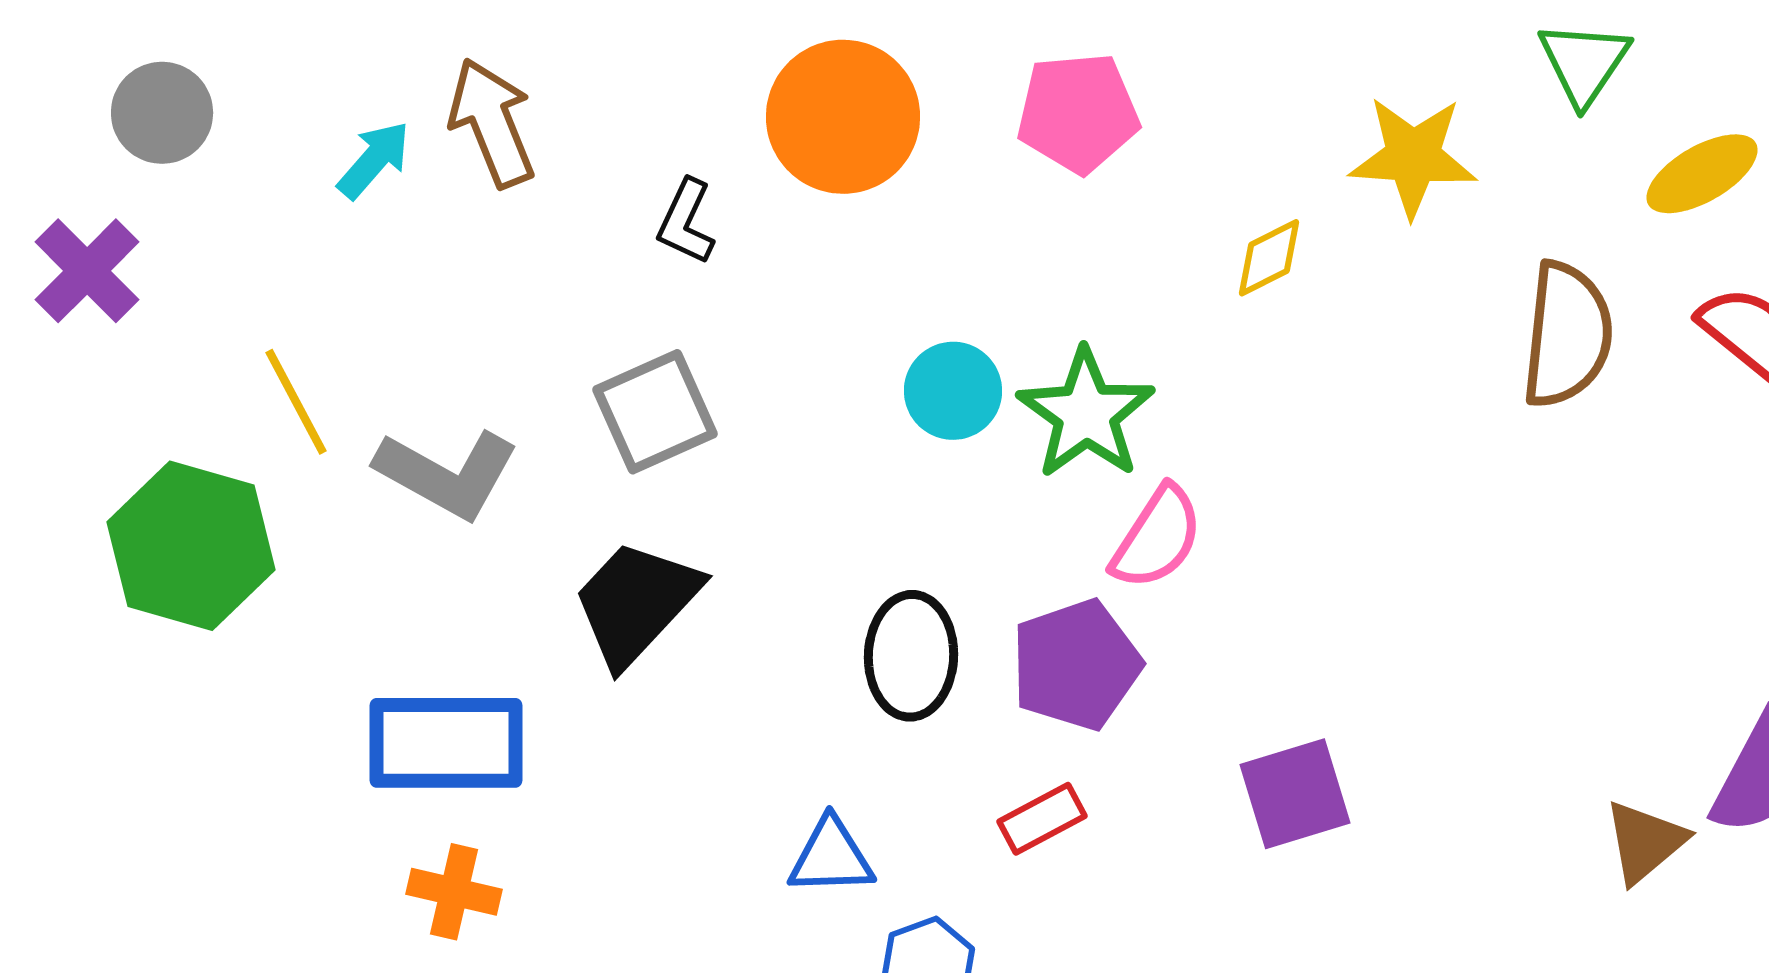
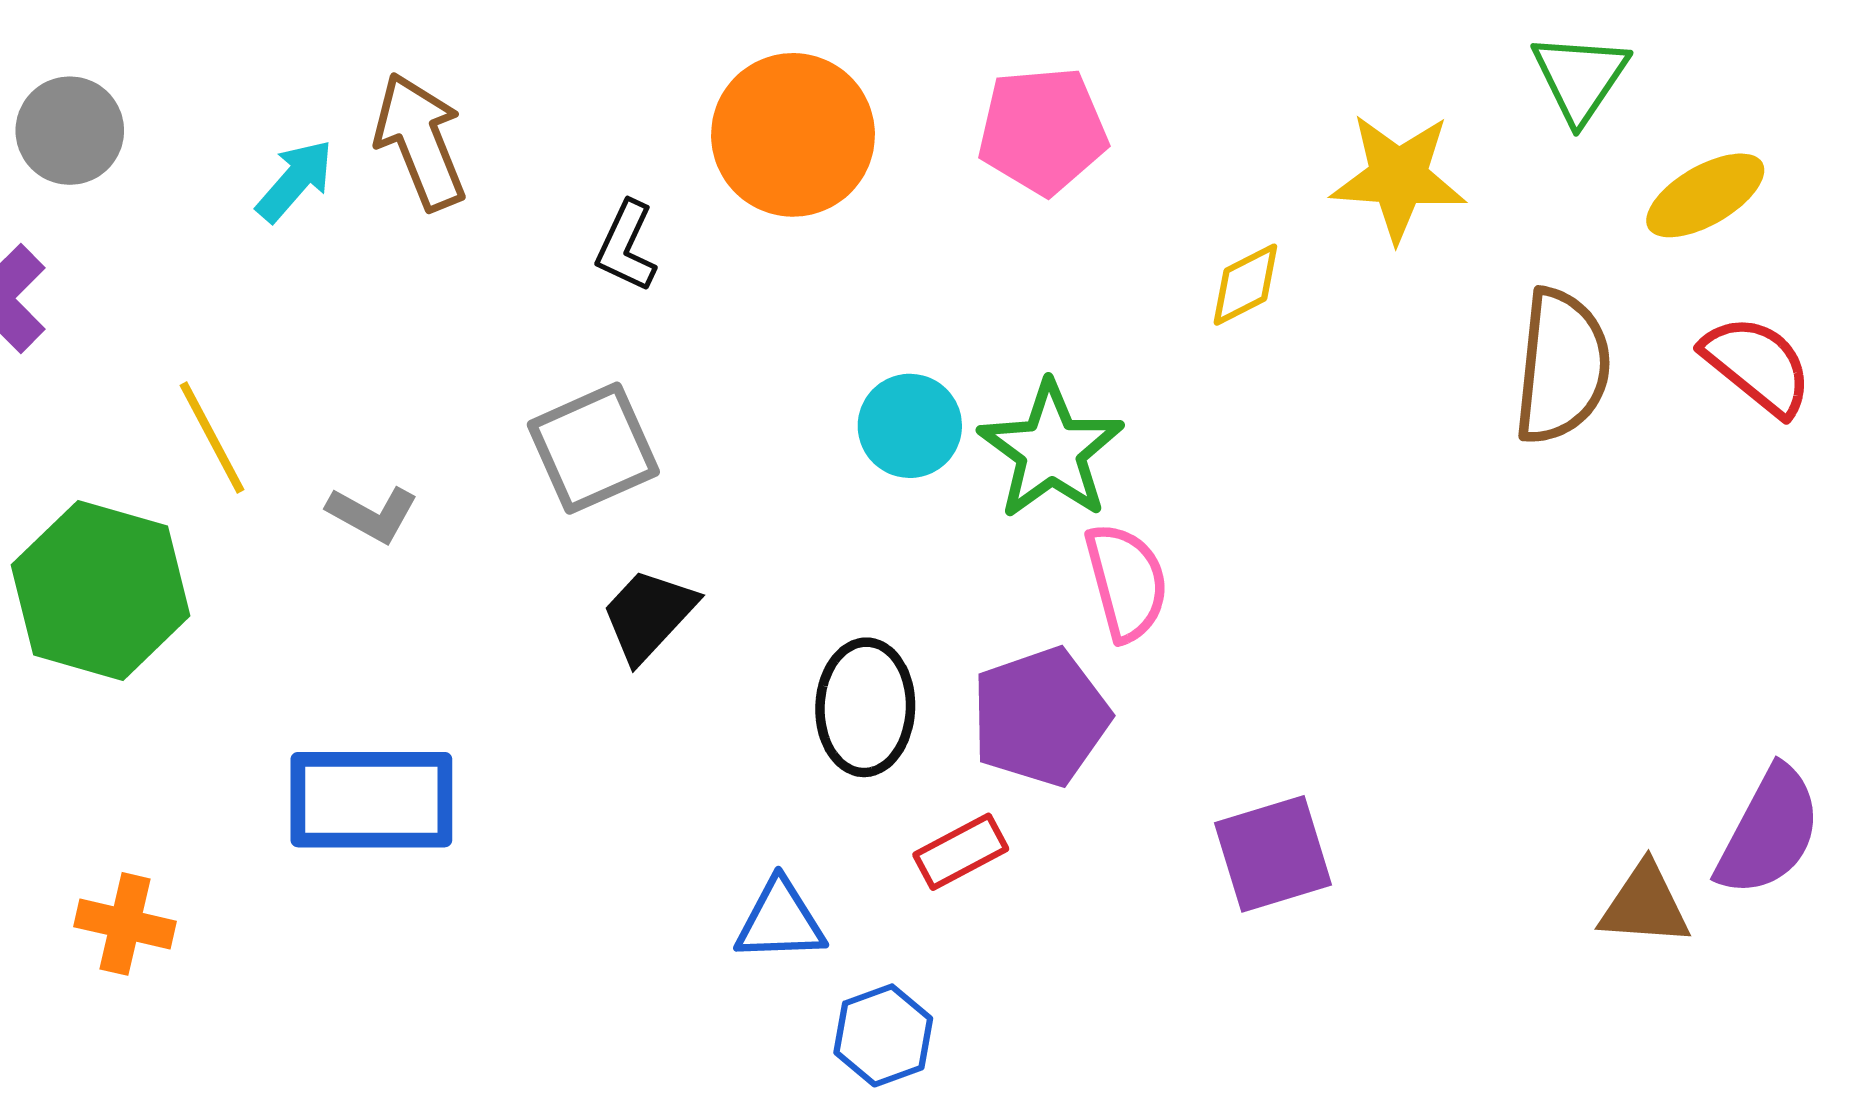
gray L-shape: (447, 474) -> (372, 514), size x0.6
pink semicircle: (1157, 538) -> (1126, 582), turned -48
black trapezoid: (636, 603) -> (649, 615), moved, size x0.7
red rectangle: (1042, 819) -> (961, 852), moved
brown triangle: (1645, 842) -> (1645, 905), turned 44
orange cross: (454, 892) -> (125, 924), moved

